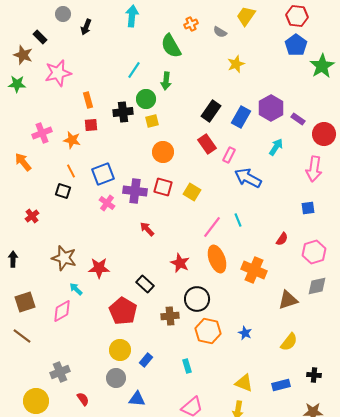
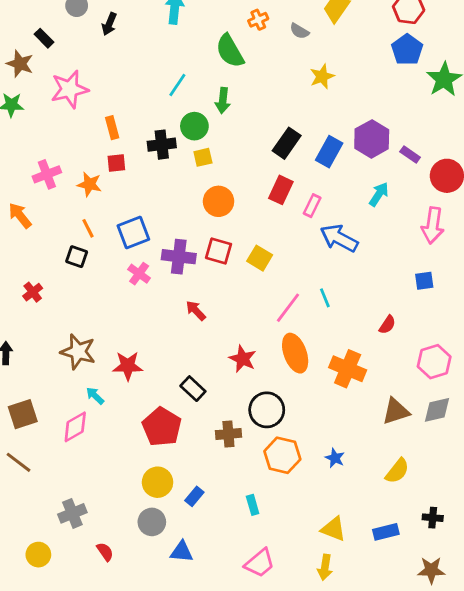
red rectangle: (207, 144) -> (281, 190), turned 60
pink hexagon: (314, 252) -> (434, 362), moved
gray diamond: (317, 286) -> (437, 410), moved
yellow circle: (36, 401) -> (38, 555), size x0.7

